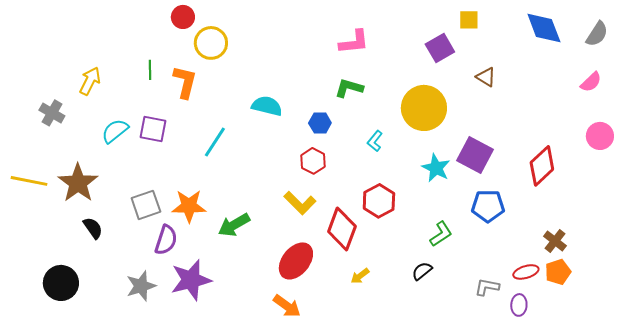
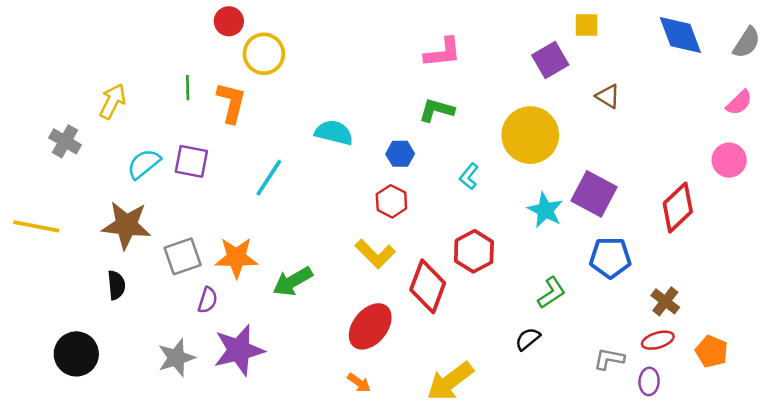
pink circle: (600, 136) -> (729, 160), moved
brown star: (78, 183) -> (126, 225), moved, turned -30
black semicircle: (93, 228) -> (116, 285), turned 30
purple semicircle: (166, 240) -> (208, 300), size x0.7
brown cross: (555, 241) -> (665, 301), moved
orange pentagon: (558, 272) -> (712, 351), moved, turned -30
yellow arrow: (360, 276) -> (450, 381), moved, size x2.0
orange arrow: (287, 306) -> (359, 383), size x0.7

